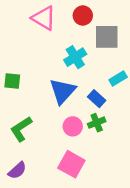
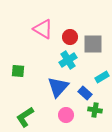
red circle: (83, 16) -> (70, 37), moved
green square: (12, 81) -> (18, 71), moved
green cross: (97, 123) -> (95, 110), moved, turned 32

